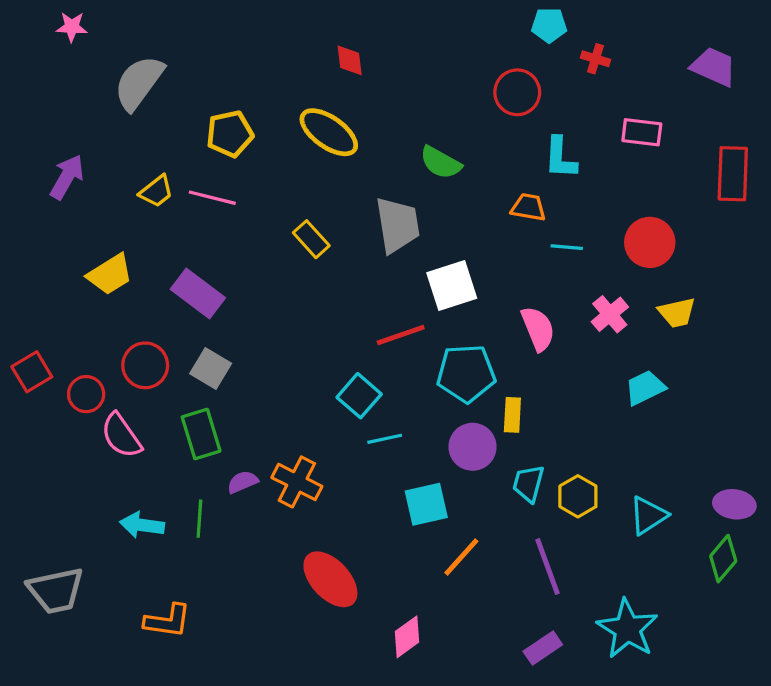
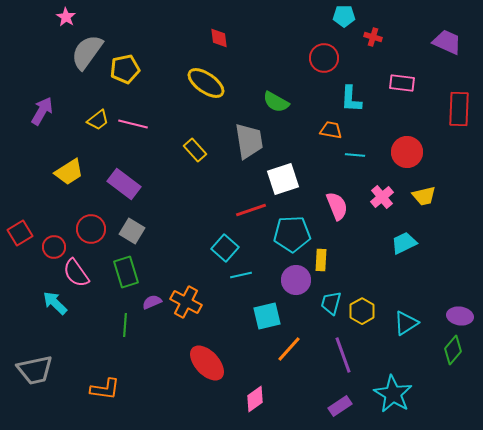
pink star: (72, 27) -> (66, 17), moved, turned 30
yellow pentagon: (230, 134) -> (125, 69), moved
cyan arrow: (142, 525) -> (55, 303), moved, turned 36

